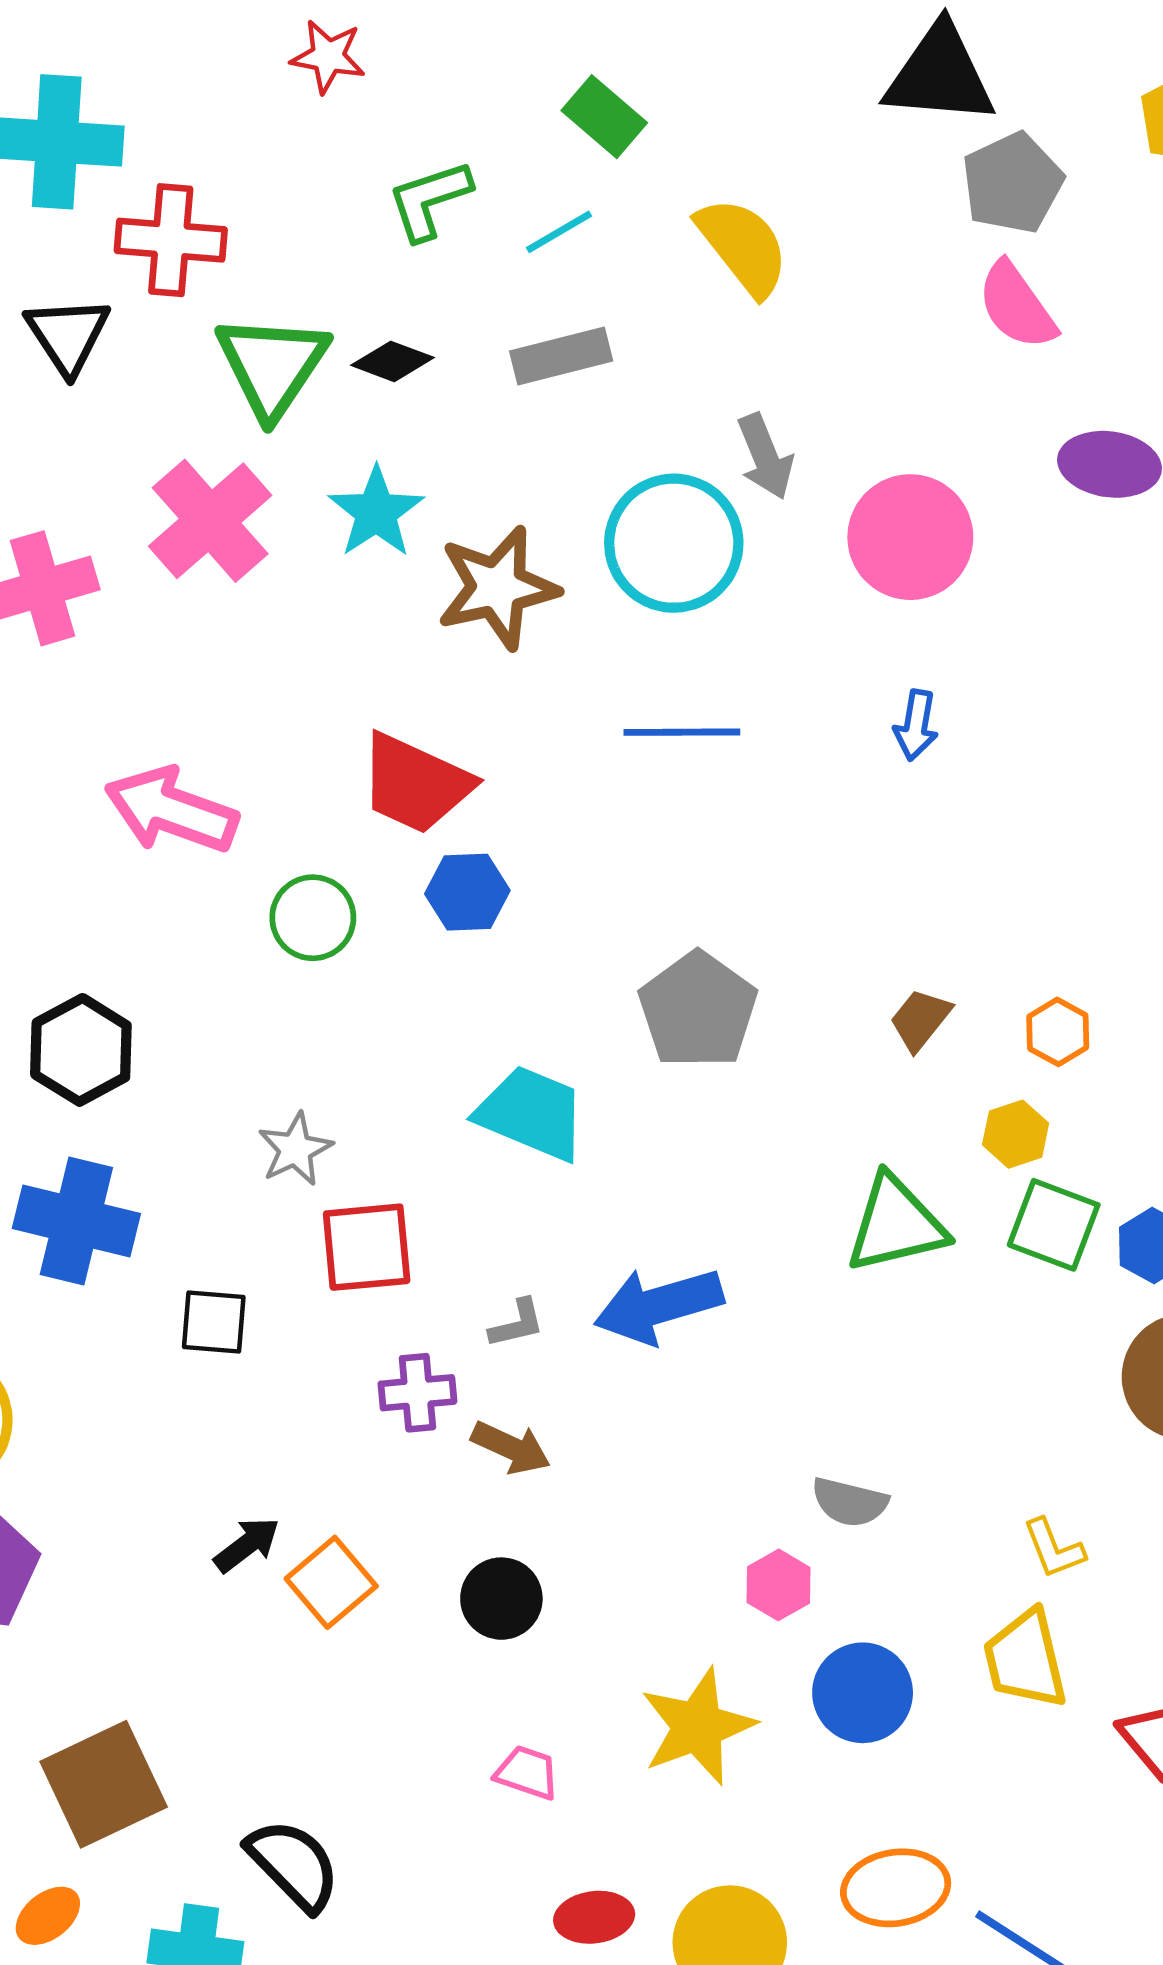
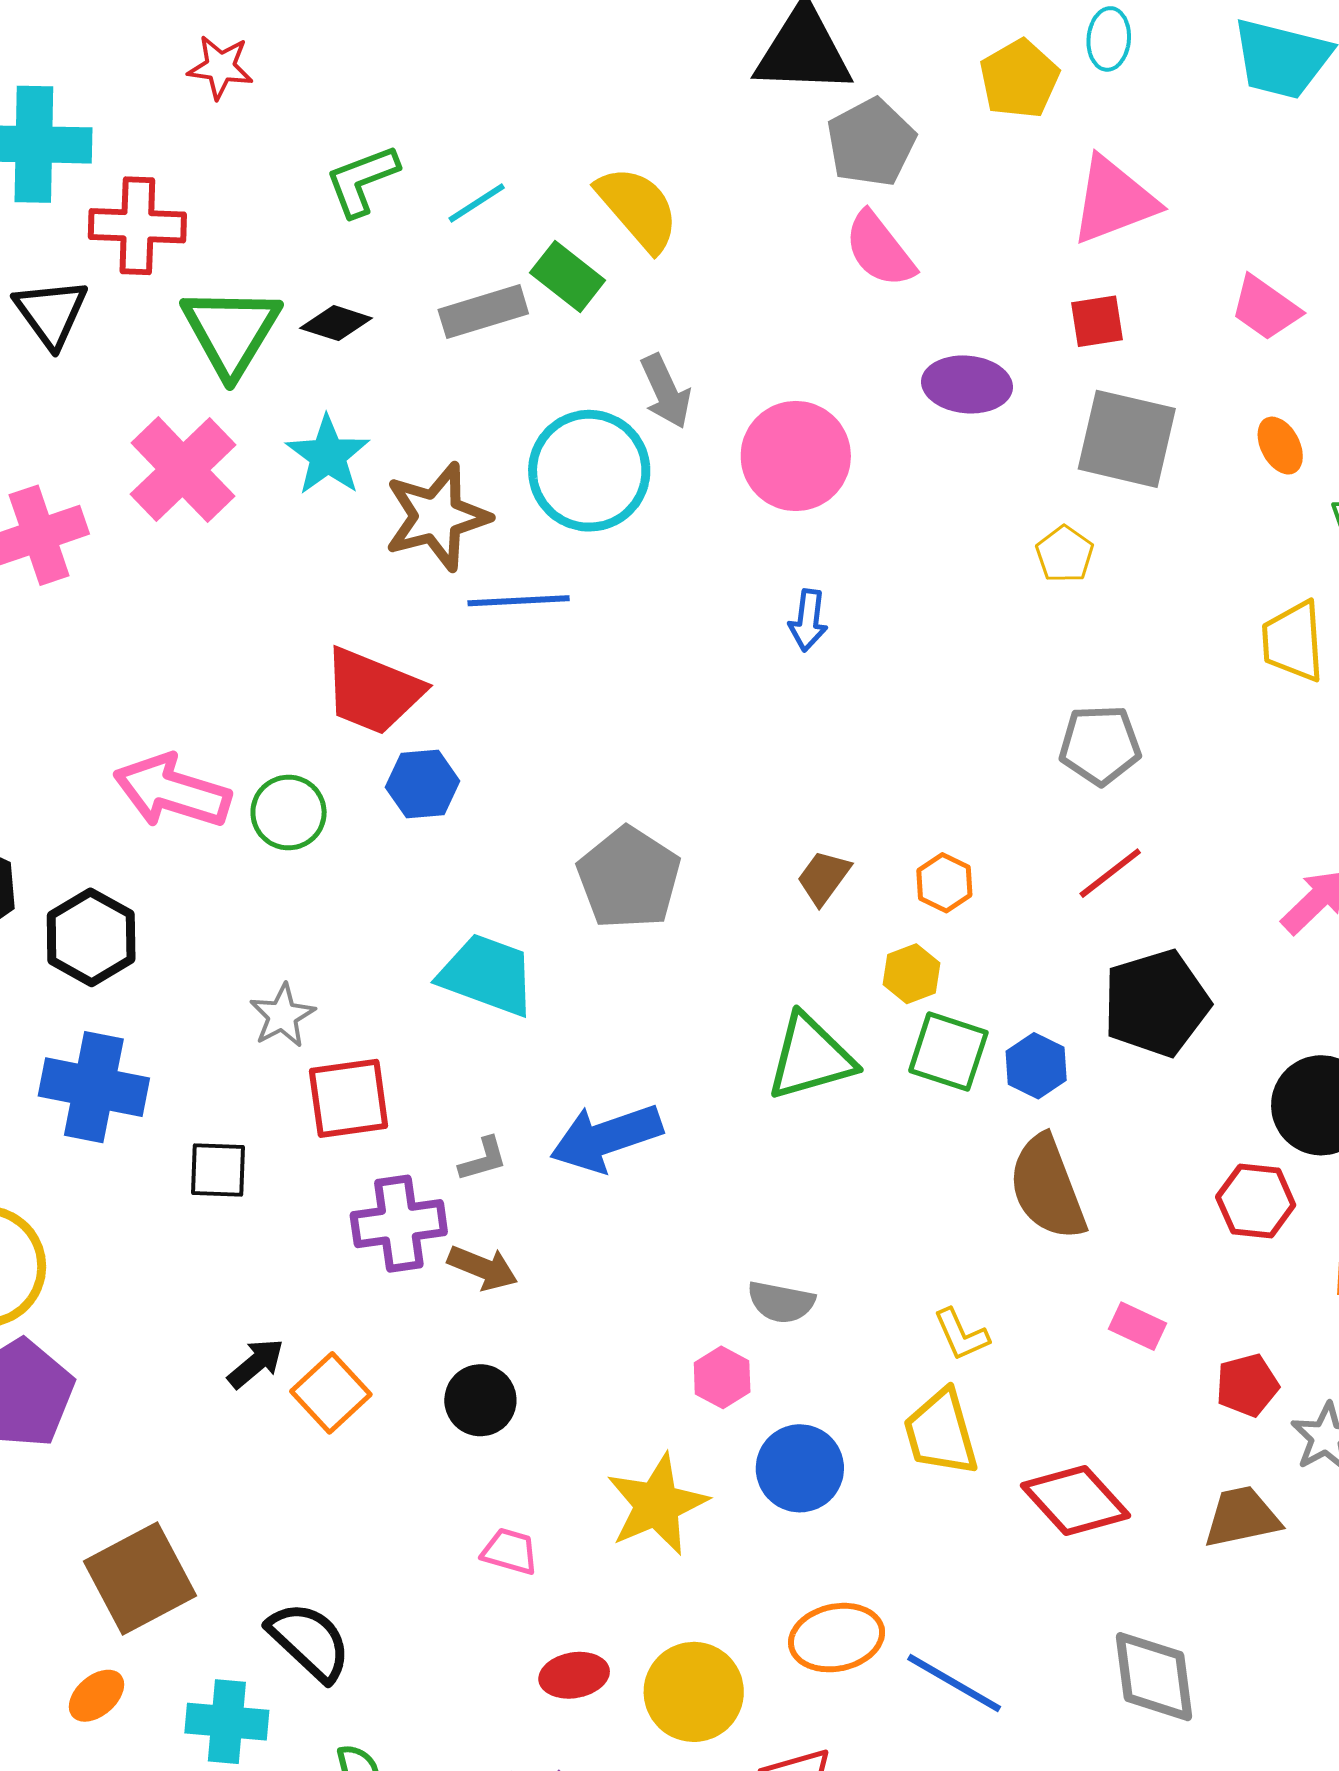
red star: (328, 56) -> (220, 67), moved
green rectangle: (604, 117) -> (568, 277), moved
blue line: (682, 732) -> (519, 601), moved
pink arrow: (171, 810) -> (172, 791), moved
purple cross: (417, 1393) -> (399, 1224), size x1.4

